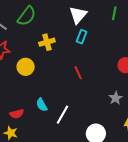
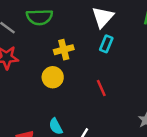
green semicircle: (27, 16) -> (39, 17), turned 50
yellow circle: (26, 67) -> (53, 77), moved

